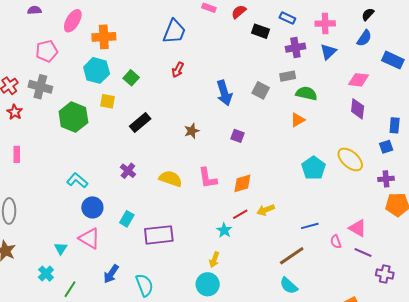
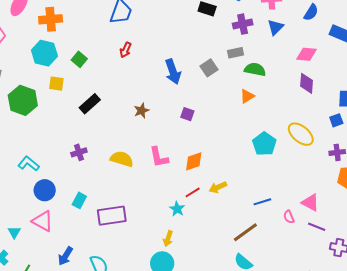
gray square: (261, 90) -> (209, 68), turned 30
purple cross: (128, 171) -> (79, 152), turned 35

